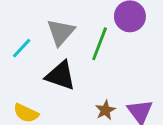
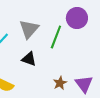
black triangle: (61, 76) -> (29, 59), size x0.7

